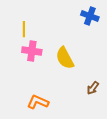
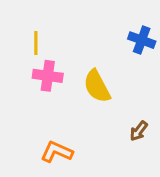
blue cross: (90, 16) -> (142, 40), moved

